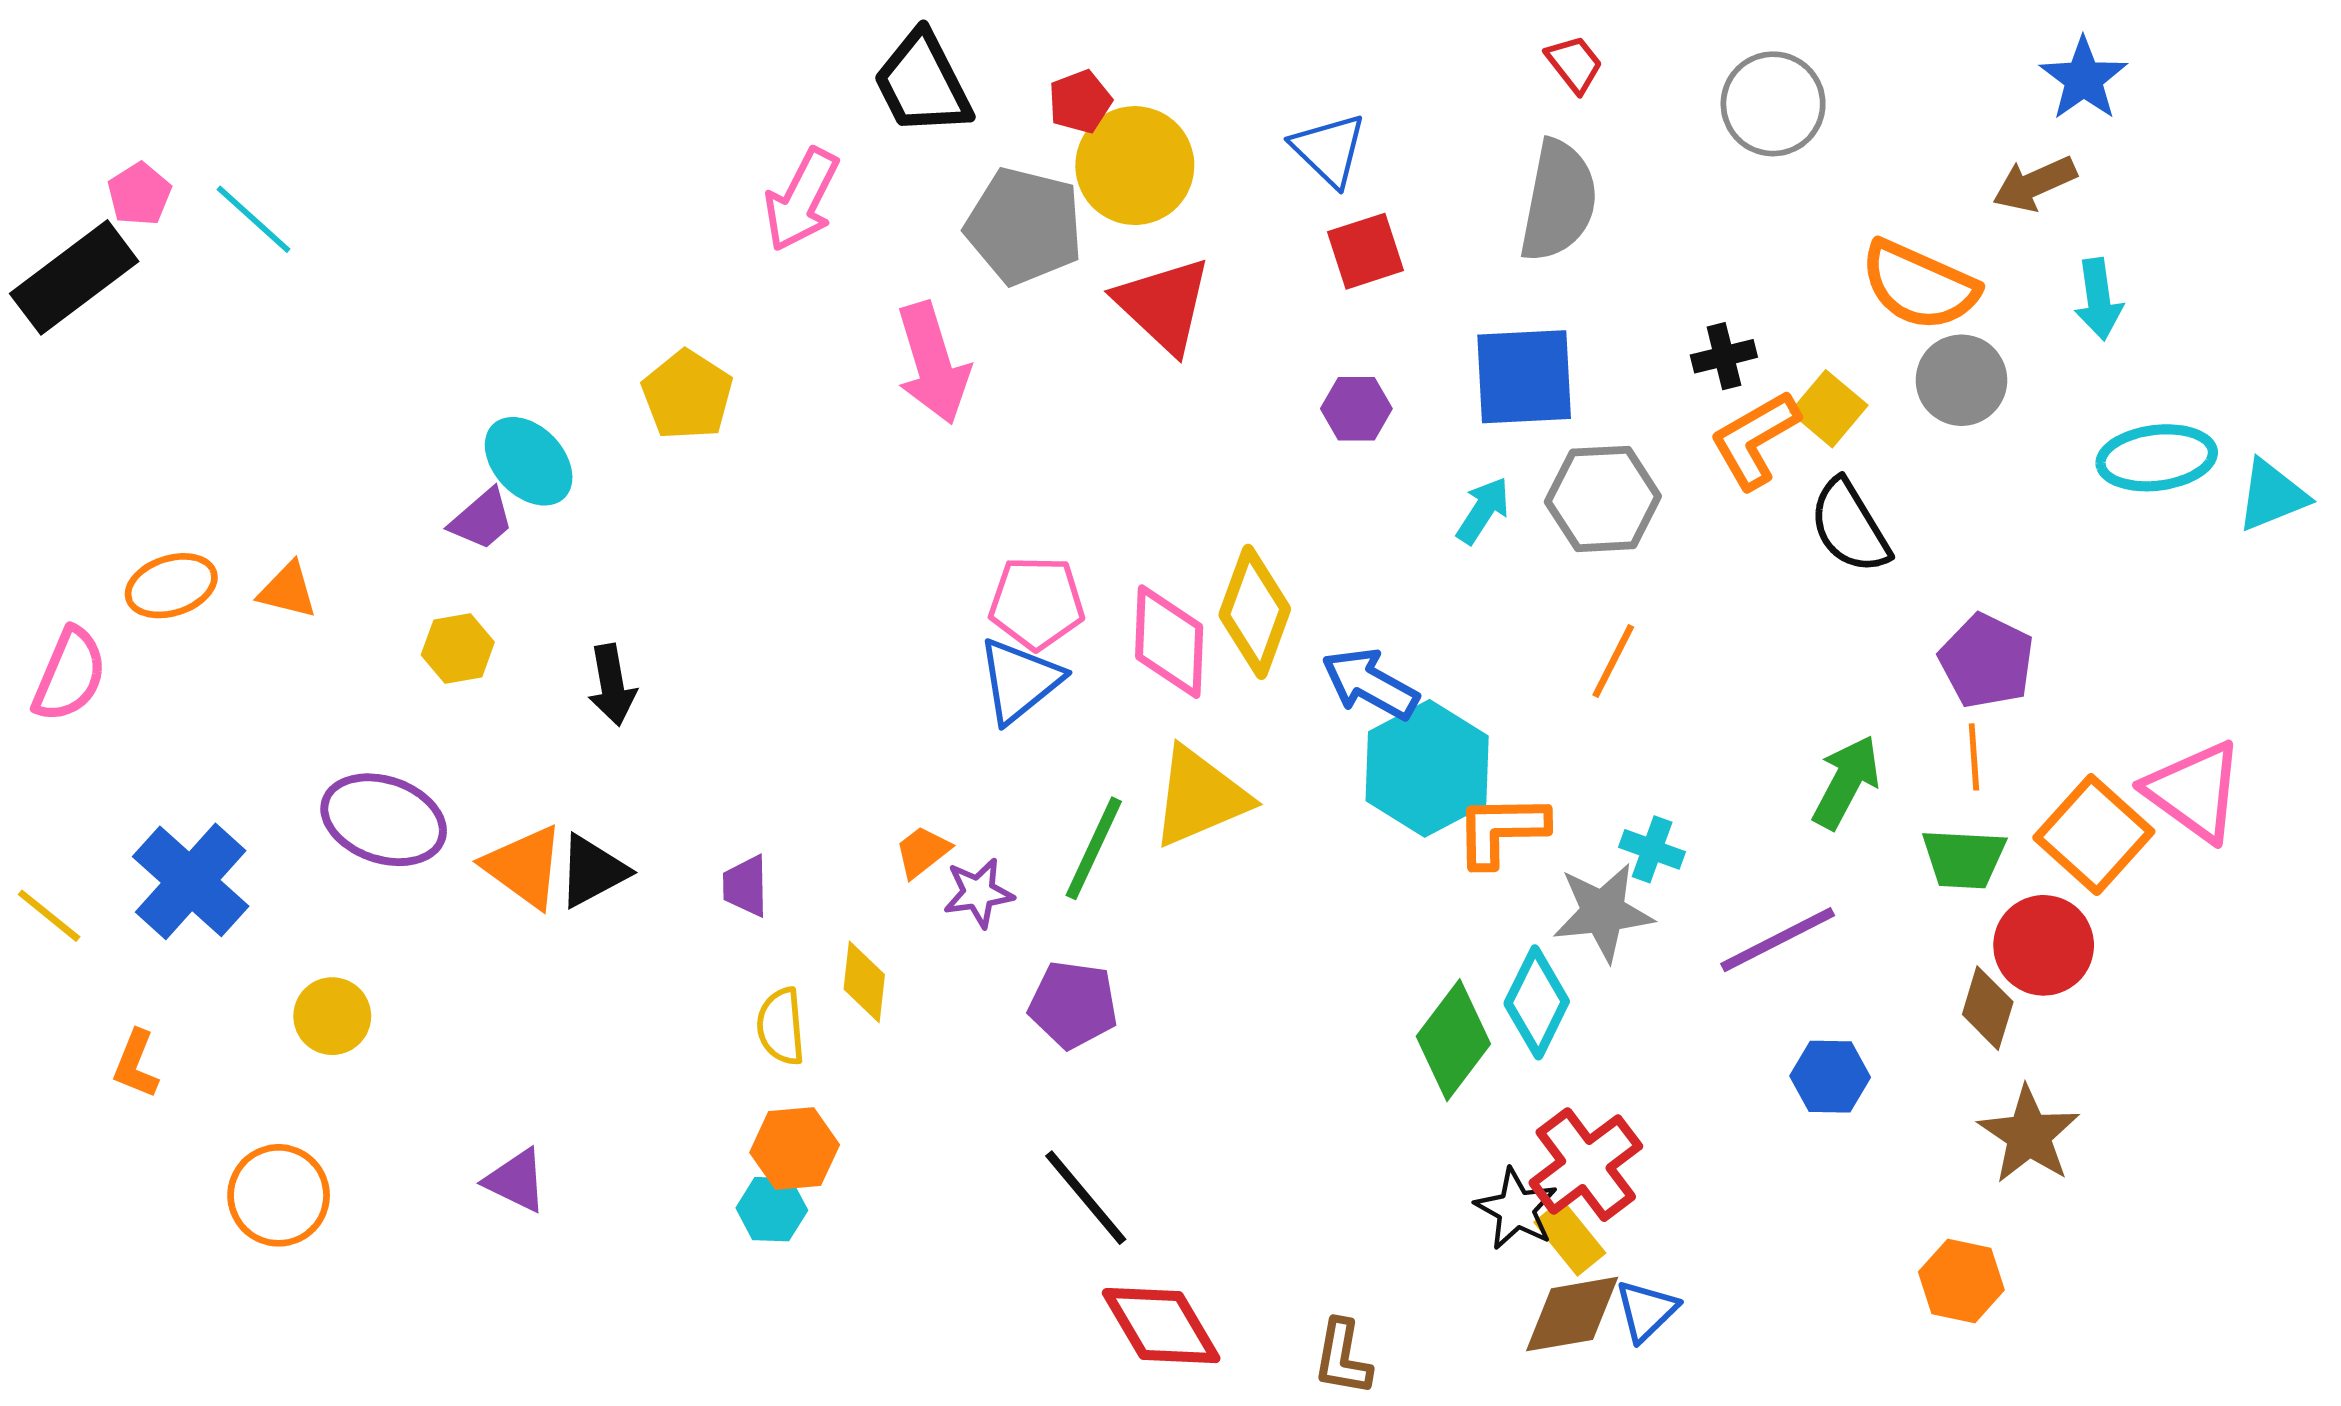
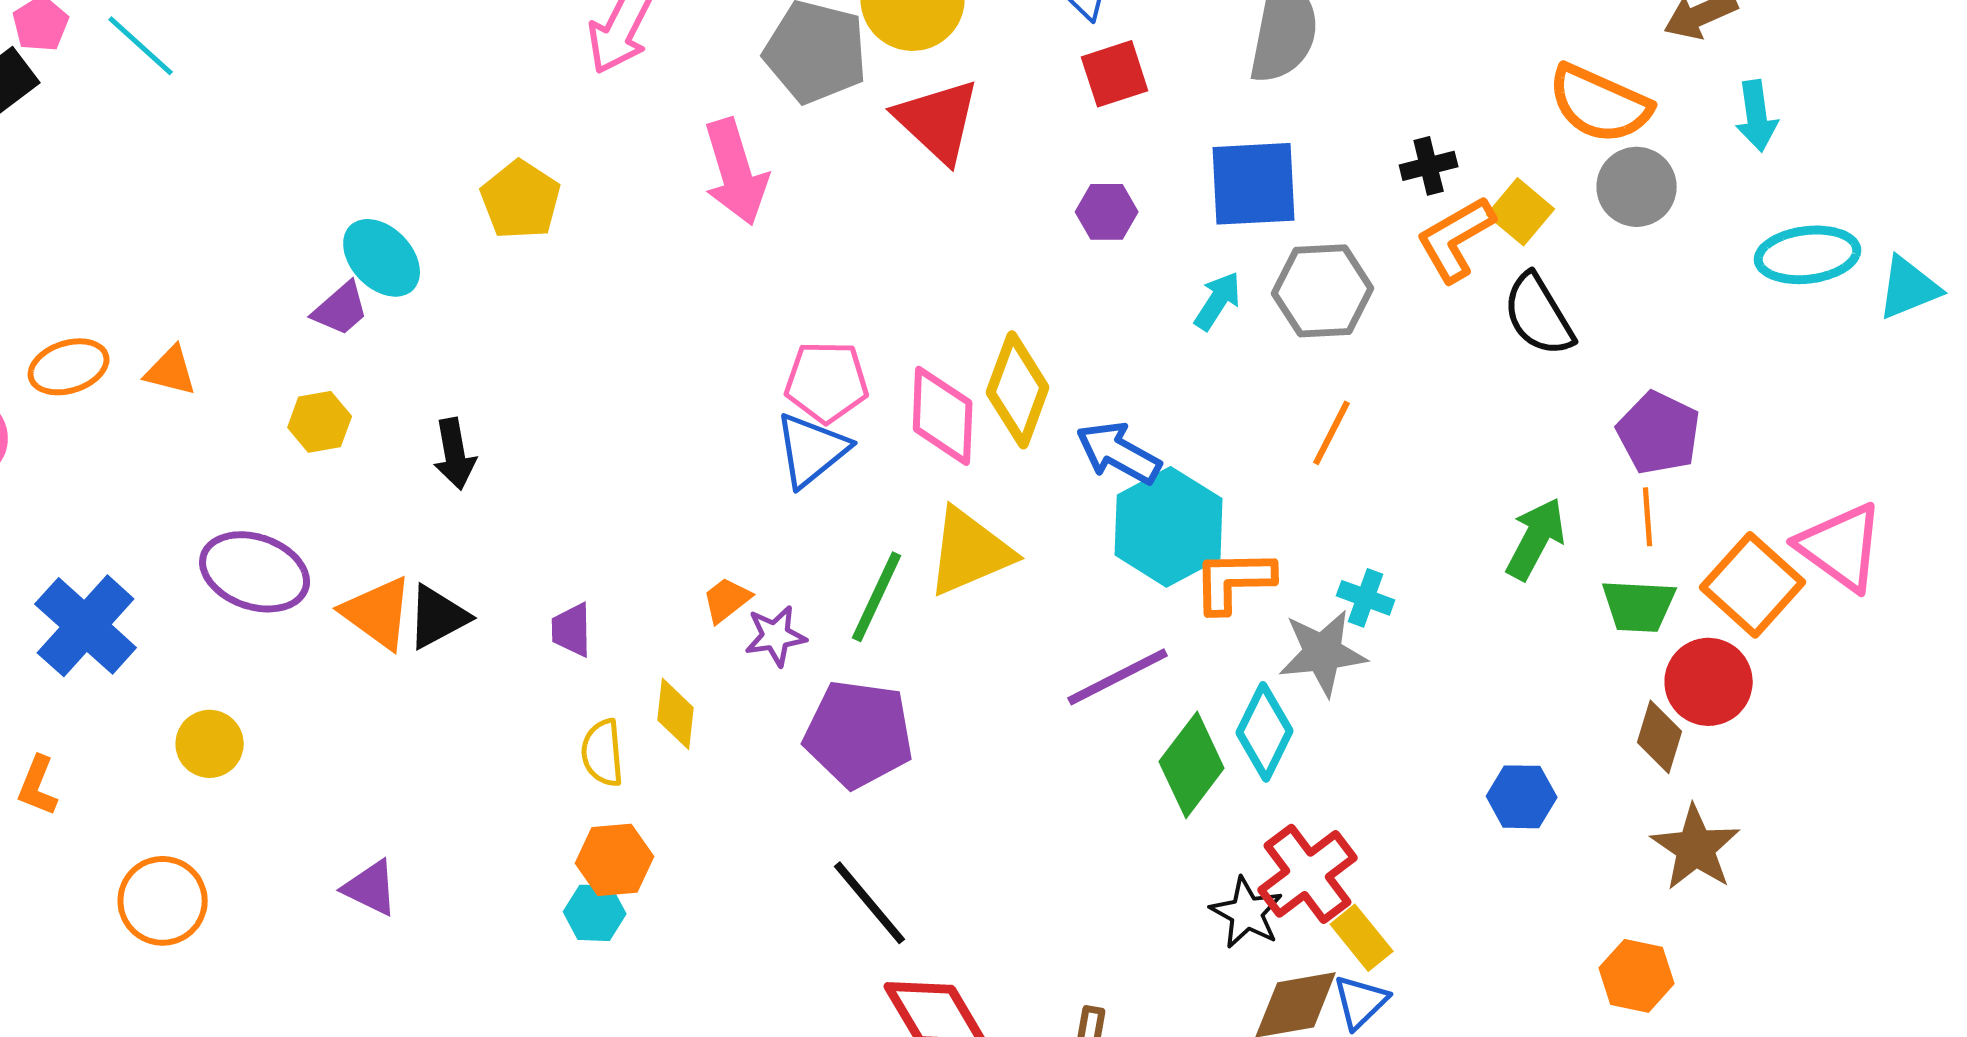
purple line: (1778, 940) -> (1118, 677), moved
purple pentagon: (1073, 1005) -> (859, 734), size x1.4
yellow rectangle: (1570, 1238) -> (1362, 938), moved

